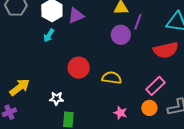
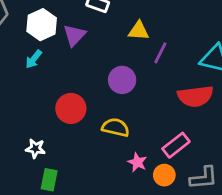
purple triangle: (76, 16) -> (74, 35), turned -30
purple circle: (121, 35) -> (122, 80), moved
pink star: (120, 113) -> (137, 162), moved

